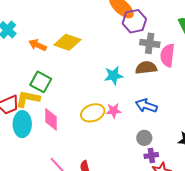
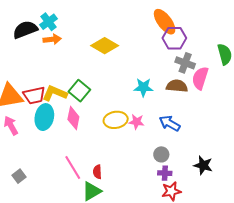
orange arrow: (38, 45) -> (52, 39), moved, turned 138
green square: (41, 82) -> (79, 91), moved

